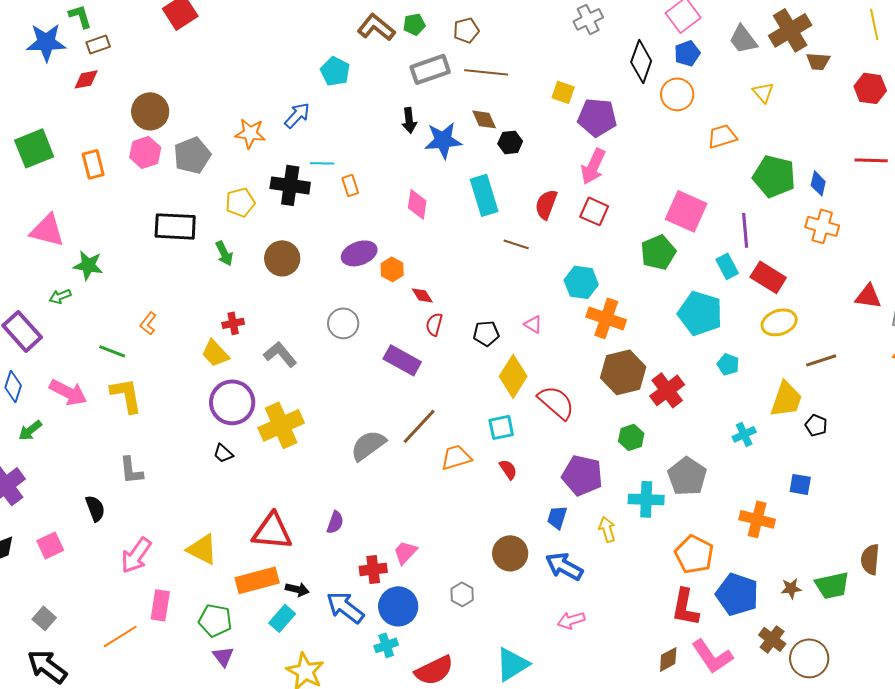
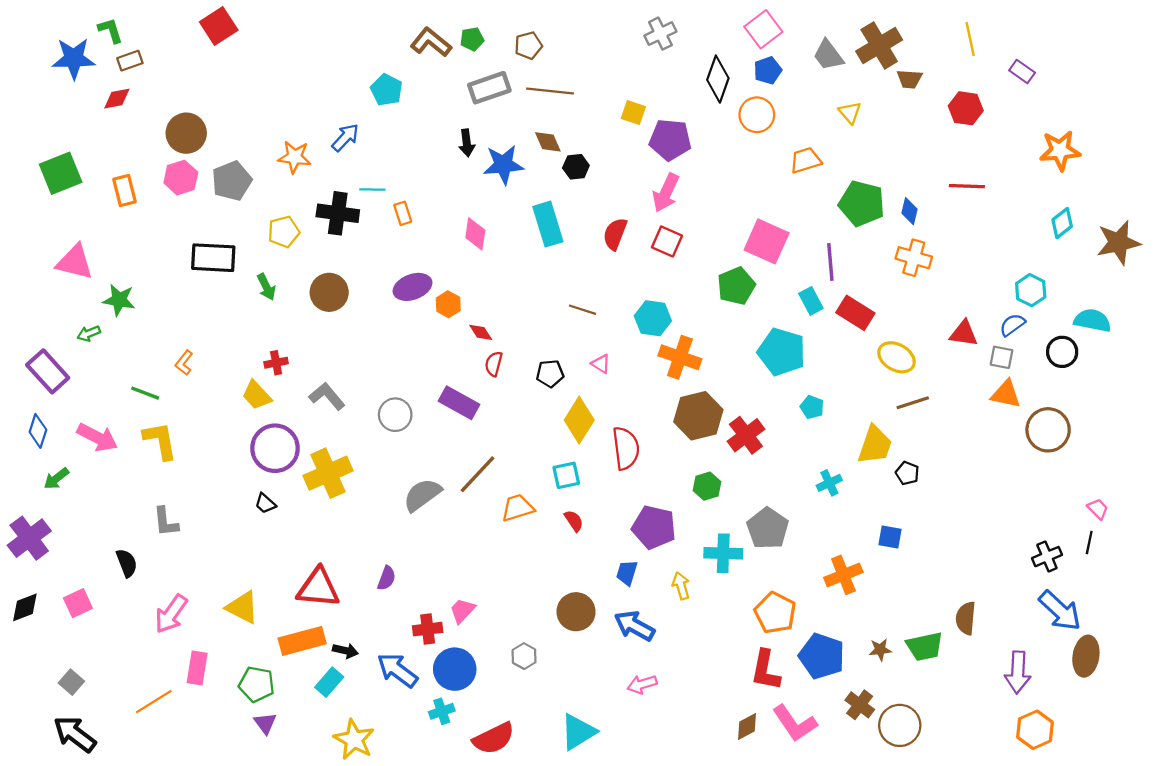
brown line: (516, 244) -> (582, 310), moved
yellow ellipse: (779, 322) -> (896, 357), moved, turned 48
gray circle: (343, 323) -> (395, 415), moved
red semicircle: (556, 402) -> (626, 448), turned 42
orange cross: (757, 519) -> (843, 575), turned -36

